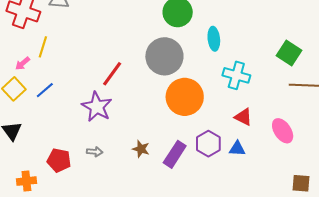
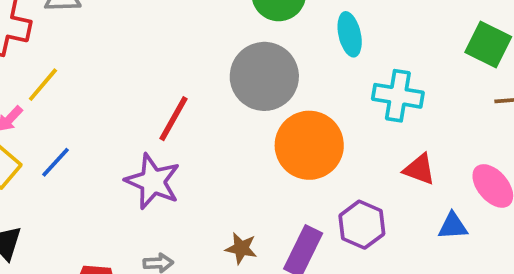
yellow line: (43, 47) -> (43, 85), turned 30
blue triangle: (237, 149) -> (453, 226), moved

